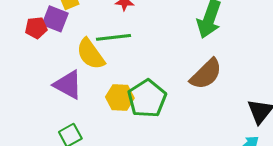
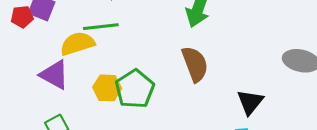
yellow semicircle: (91, 54) -> (77, 44), turned 108
brown semicircle: (206, 74) -> (195, 64), turned -66

